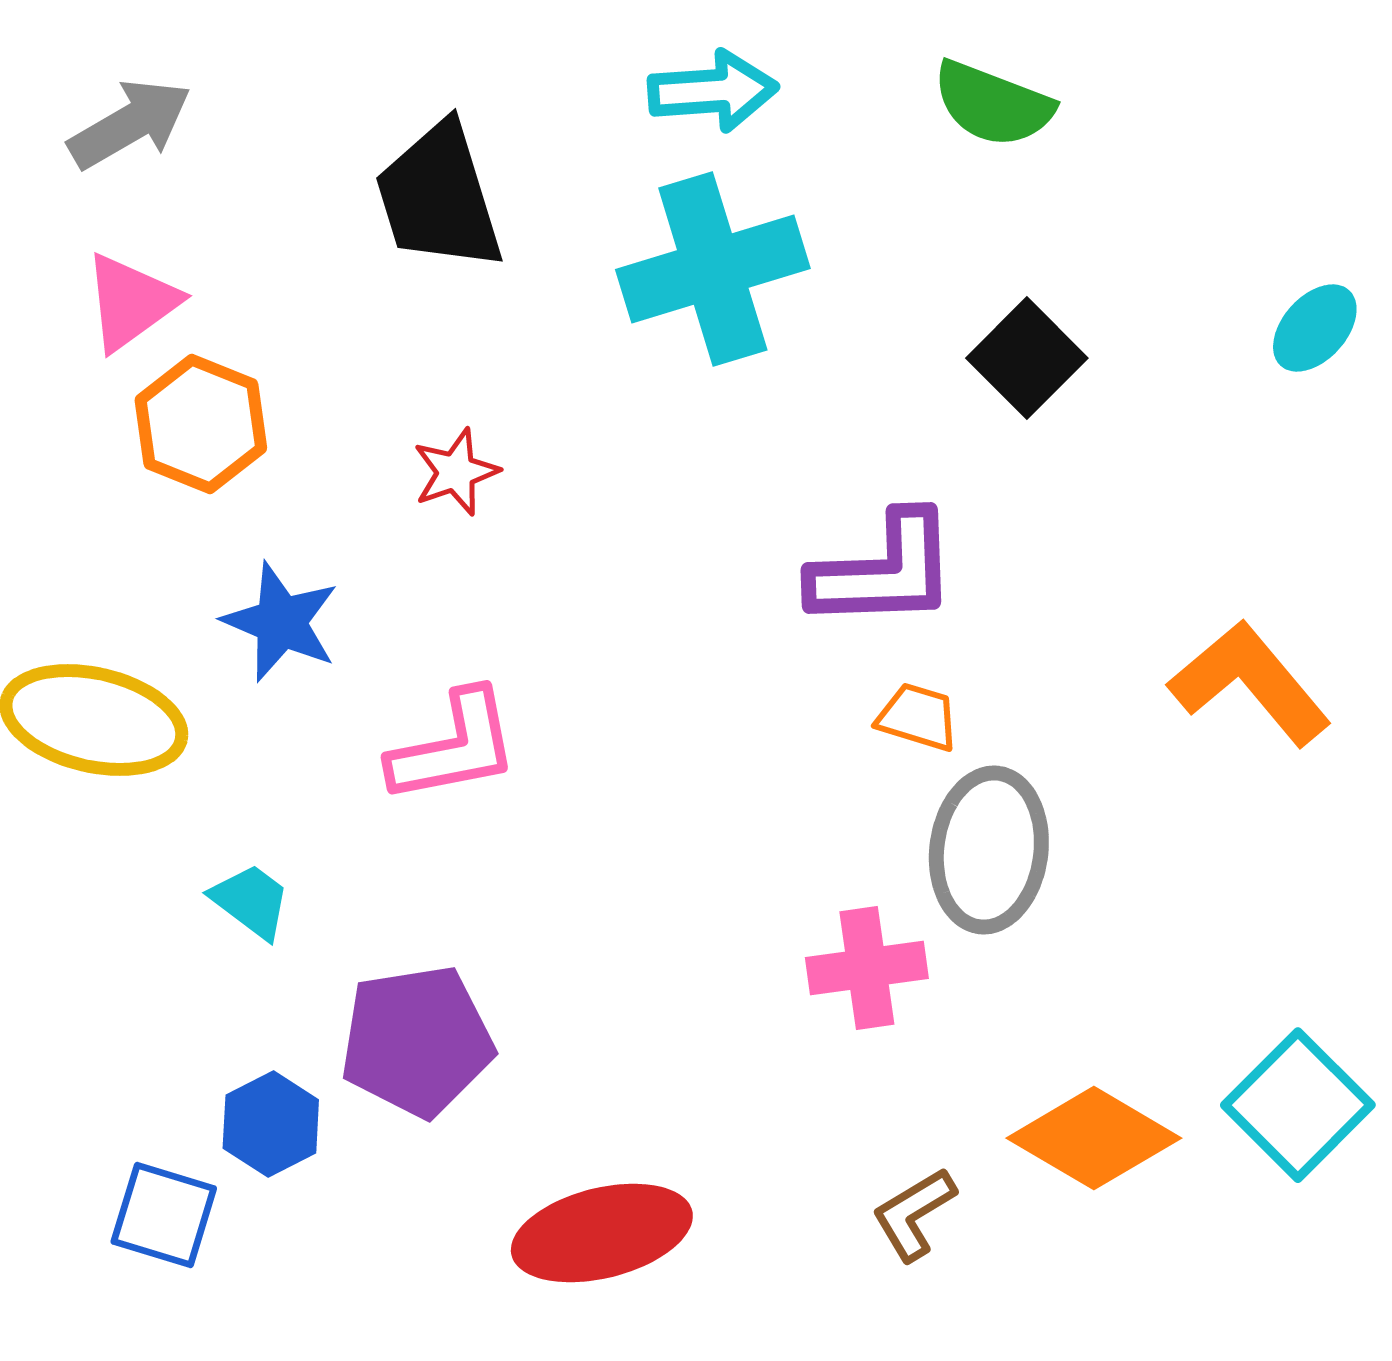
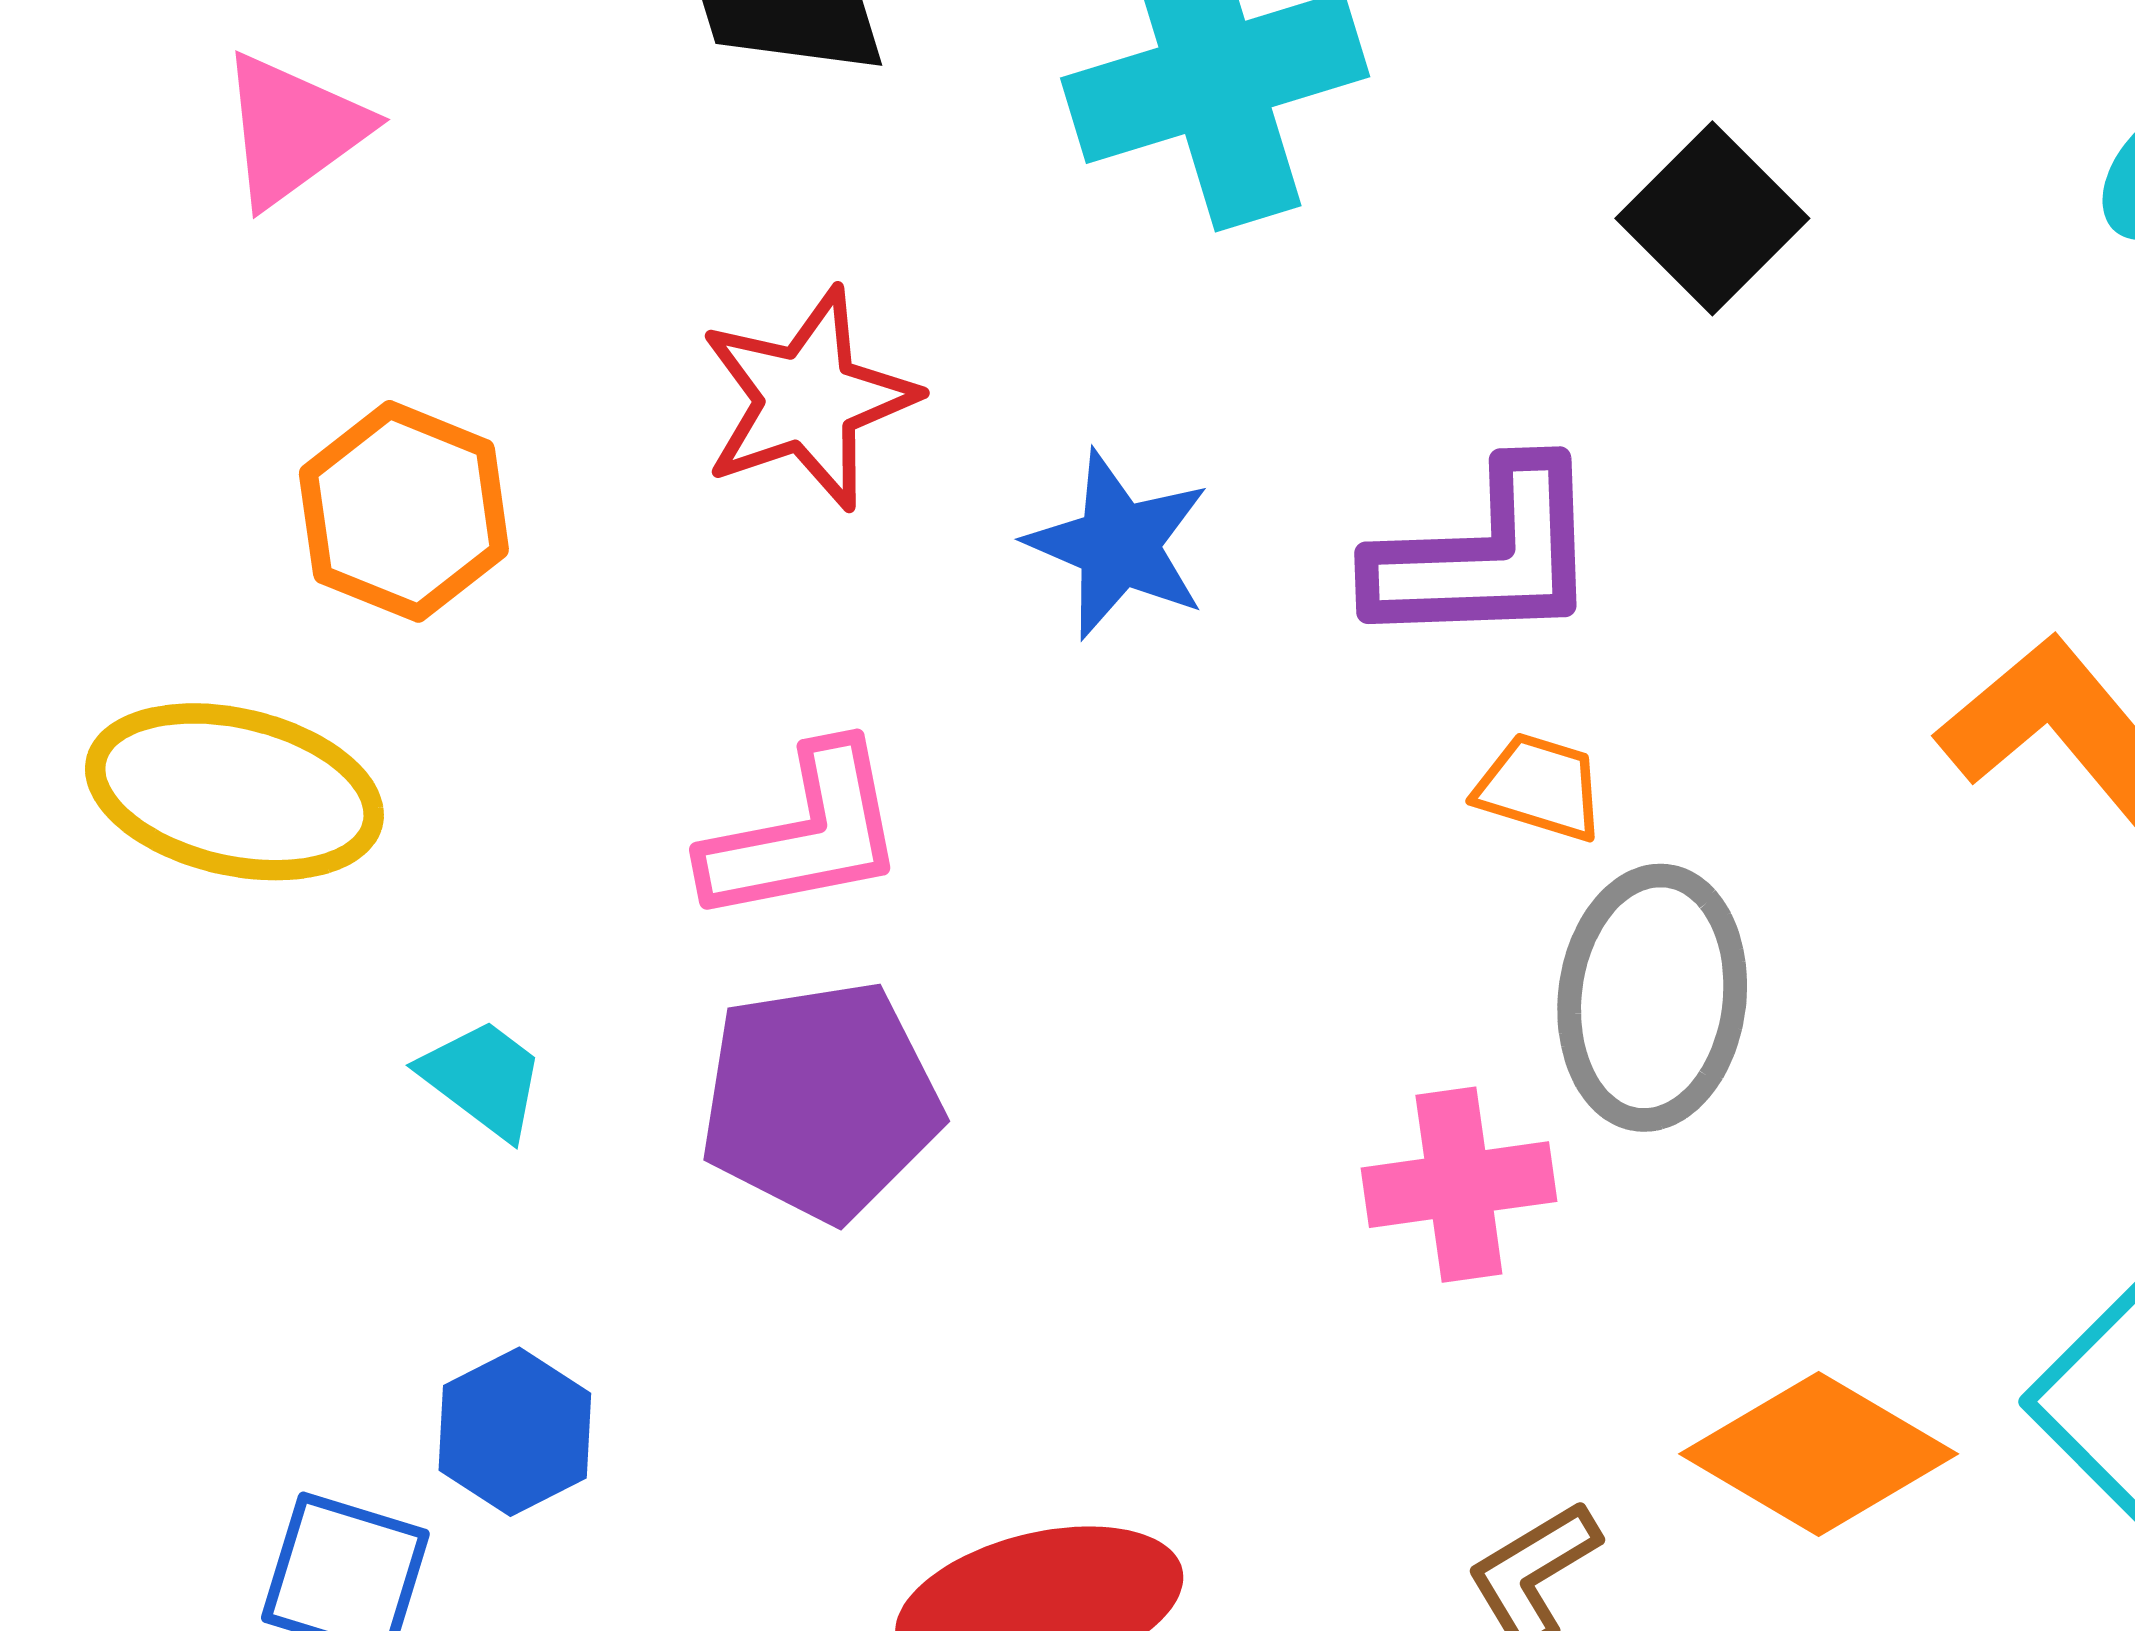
orange hexagon: (201, 424) -> (404, 511), moved
red star: (456, 472) -> (808, 399), size x1.6
blue star: (281, 622) -> (1118, 545), moved
purple pentagon: (417, 1041) -> (821, 1101), moved

